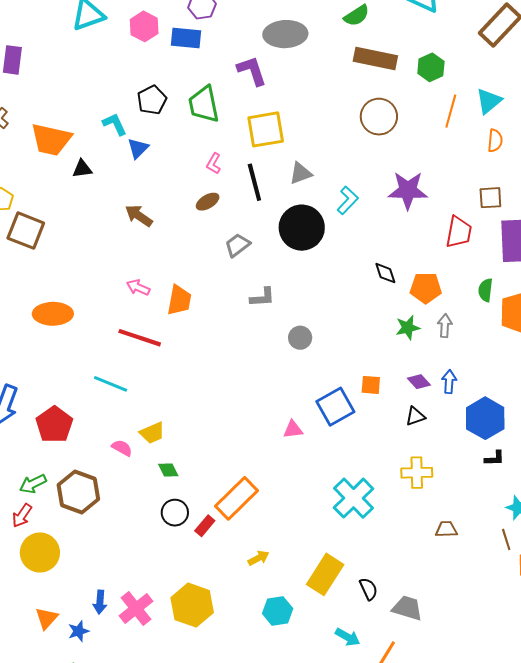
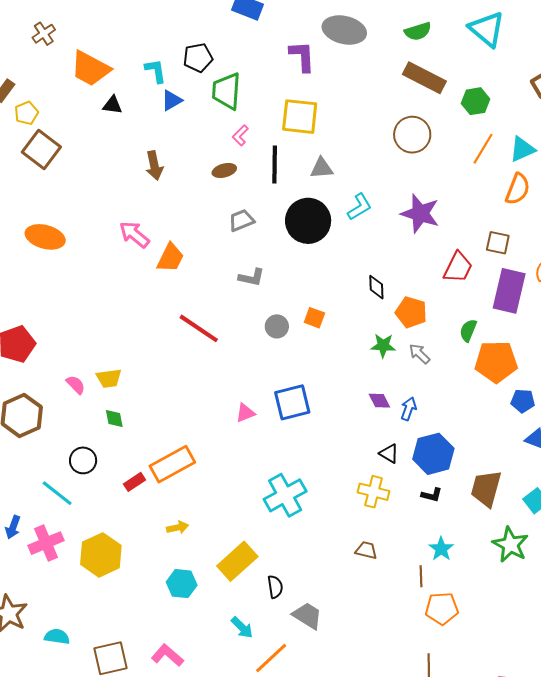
green trapezoid: (204, 104) -> (227, 91), moved
orange semicircle: (495, 141) -> (518, 189), size x1.4
brown arrow: (139, 216) -> (154, 166), turned -152
pink arrow: (138, 287) -> (134, 234), size x1.4
gray arrow: (445, 326) -> (419, 354), turned -65
red line: (140, 338) -> (199, 328), moved
cyan line: (111, 384) -> (57, 493), moved
orange square: (371, 385) -> (314, 318), moved
black triangle: (415, 416) -> (389, 454), moved, turned 35
pink triangle: (293, 429) -> (245, 413), turned -30
yellow cross: (417, 473) -> (374, 492), moved
black circle: (175, 513) -> (83, 460), moved

